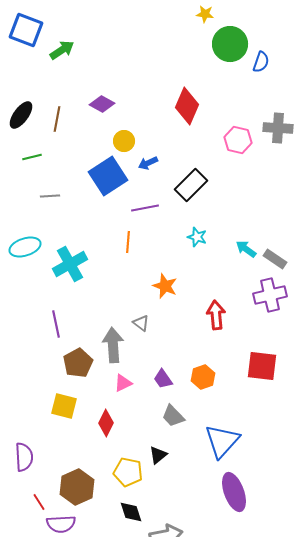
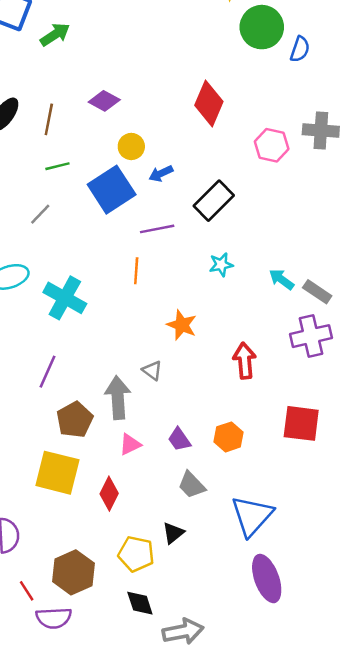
green line: (32, 157) -> (57, 166), moved
gray line: (50, 196) -> (40, 214), turned -42
cyan star: (197, 237) -> (221, 265), turned -30
cyan cross: (70, 264) -> (65, 298), turned -32
purple line: (56, 324) -> (48, 372), turned 36
yellow square: (64, 406) -> (57, 473), size x1.4

